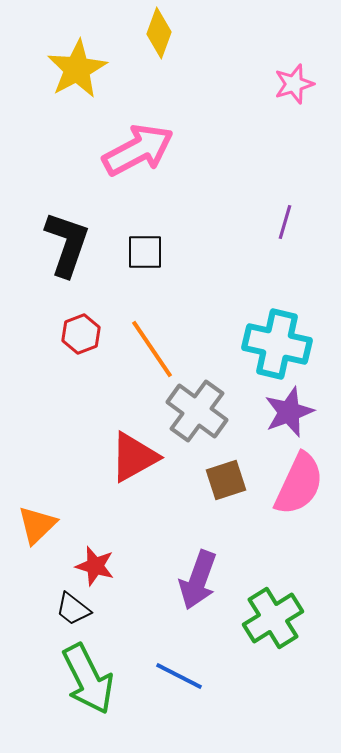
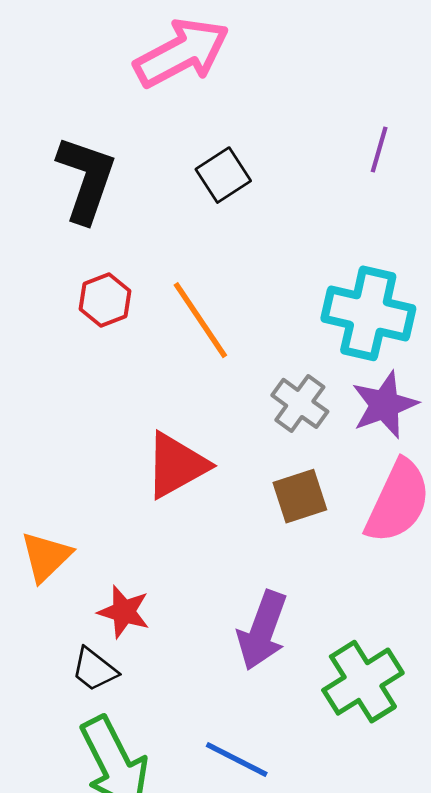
black square: (145, 252) -> (223, 175), moved, turned -33
gray cross: (197, 411) -> (300, 403), moved, size x0.7

